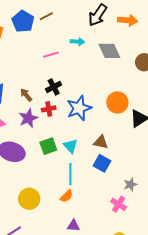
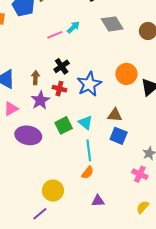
cyan arrow: (77, 42) -> (73, 27), moved, turned -40
brown arrow: (26, 95) -> (35, 78), turned 48
red cross: (49, 109) -> (59, 89), turned 32
yellow circle: (29, 199) -> (53, 191), moved

